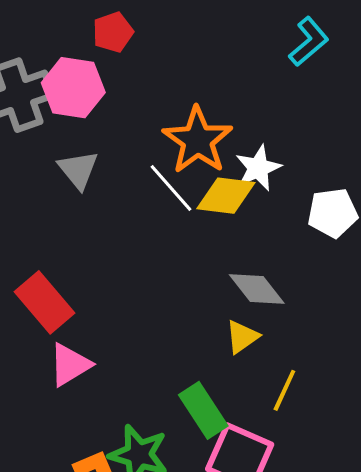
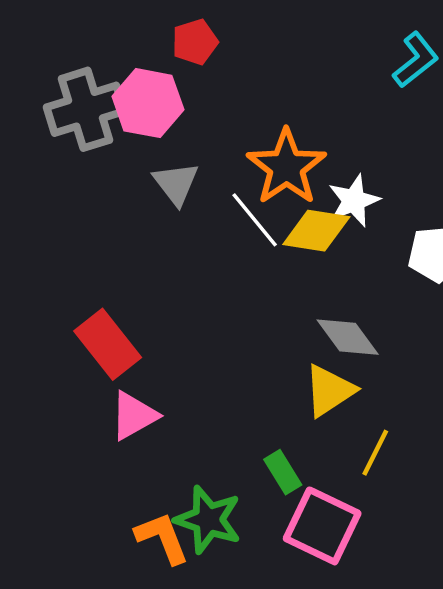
gray triangle: (78, 170) -> (176, 183), moved
yellow triangle: (242, 337) -> (329, 391), size x1.4
green rectangle: (203, 410) -> (283, 472), size x0.7

